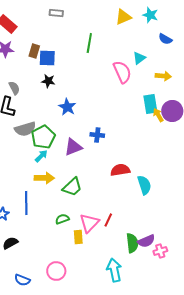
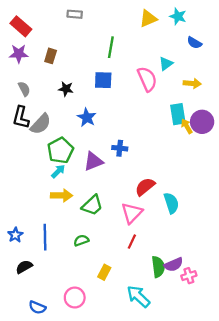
blue square: (47, 58) -> (103, 80), moved
gray semicircle: (14, 88) -> (24, 89), moved
gray semicircle: (25, 129) -> (41, 124), moved, turned -30
red semicircle: (120, 170) -> (145, 187), turned -30
blue line: (26, 203) -> (45, 237), moved
pink triangle: (89, 223) -> (132, 213), moved
yellow rectangle: (78, 237) -> (104, 272), moved, turned 32
cyan arrow: (114, 270) -> (138, 296), turned -35

